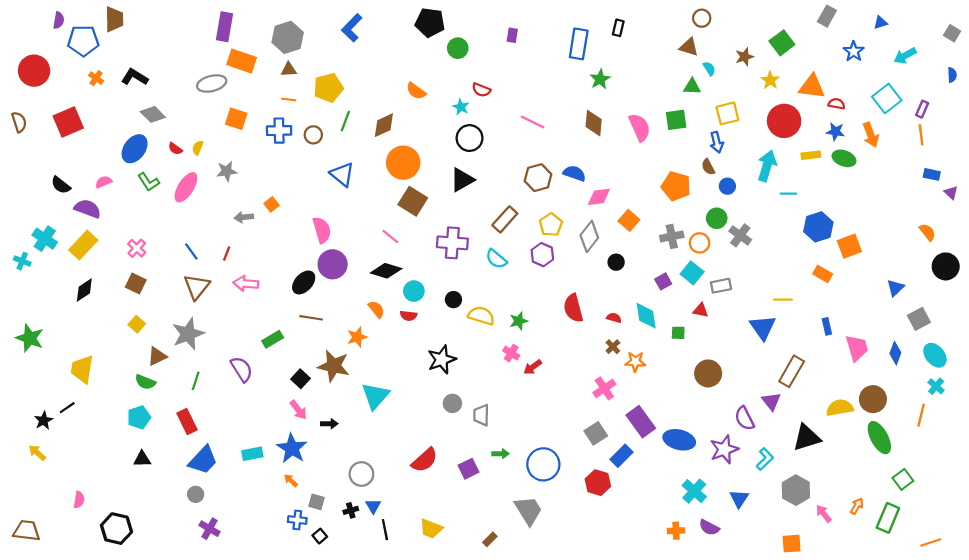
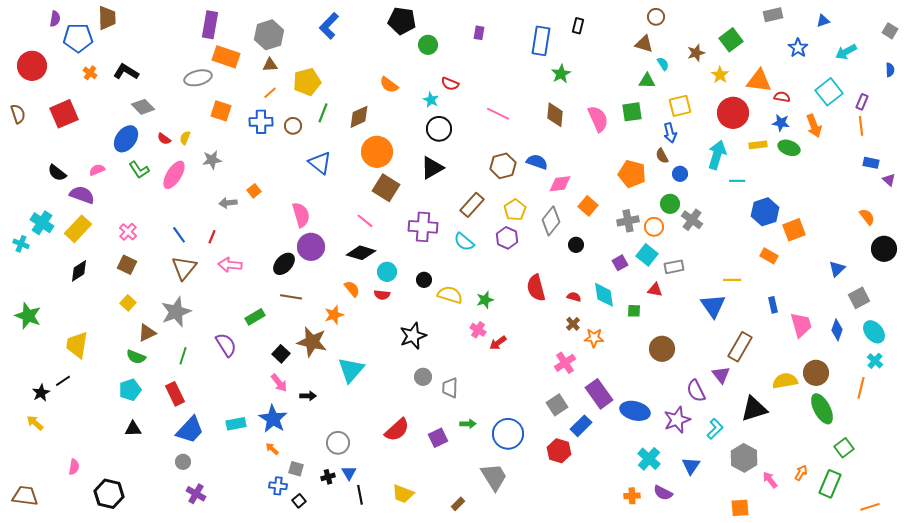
gray rectangle: (827, 16) -> (773, 15), turned 48
orange line: (289, 100) -> (270, 93), turned -48

